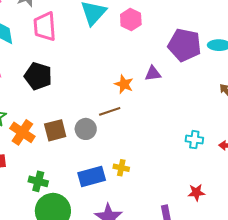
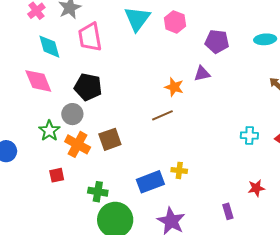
purple pentagon: (185, 45) -> (217, 41), moved, size x0.7
gray circle: (86, 129) -> (72, 114), moved

